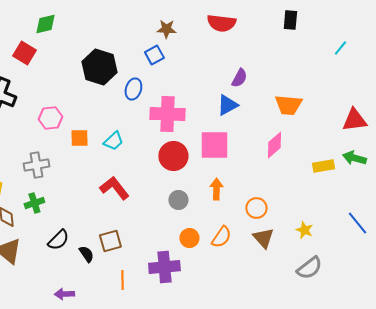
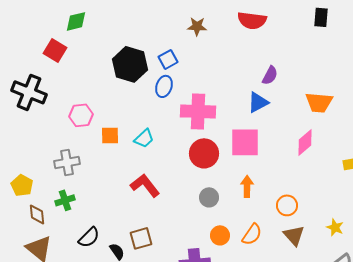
blue square: (154, 55) -> (168, 59), moved

